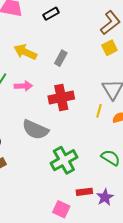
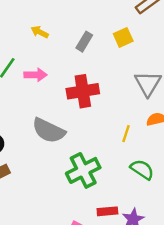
yellow square: (109, 48) -> (123, 37), moved
yellow arrow: (25, 52) -> (40, 32), size x0.6
yellow line: (99, 111) -> (126, 134), moved

